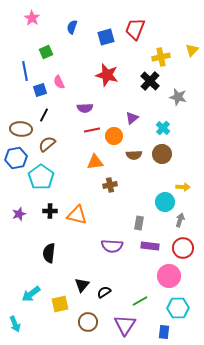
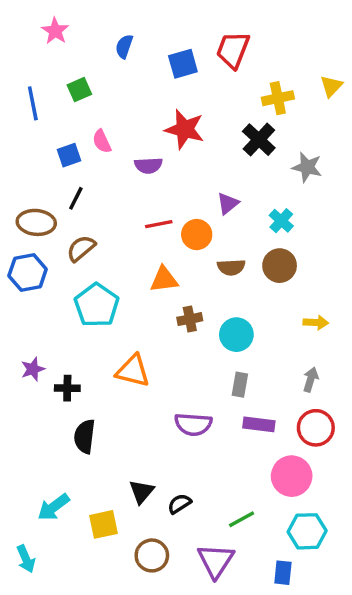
blue line: (25, 71) -> (33, 103), moved
purple semicircle: (85, 108) -> (148, 165), moved
cyan pentagon: (41, 177) -> (97, 305), moved
cyan circle: (165, 202) -> (236, 335), moved
black cross: (50, 211) -> (67, 388), moved

